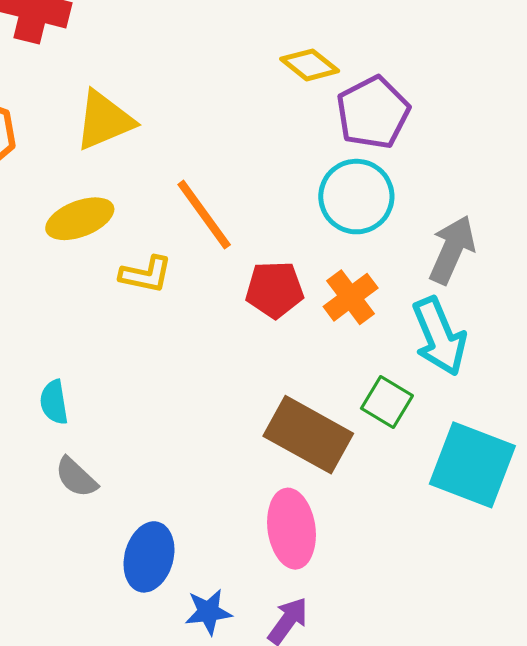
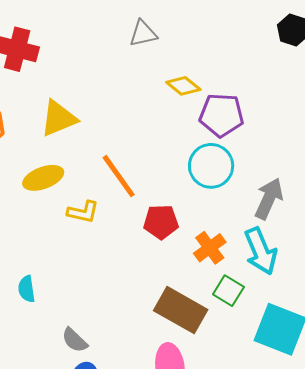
purple pentagon: (373, 113) -> (221, 115), turned 30
orange cross: (351, 297) -> (210, 248), moved
gray semicircle: (76, 477) -> (75, 340), moved

